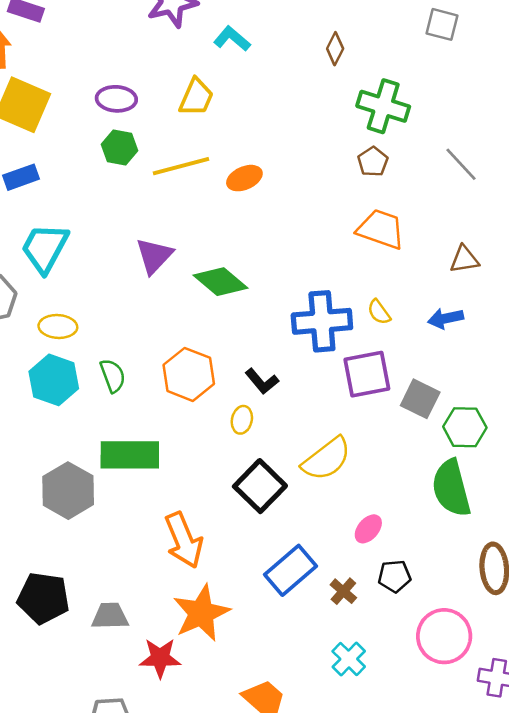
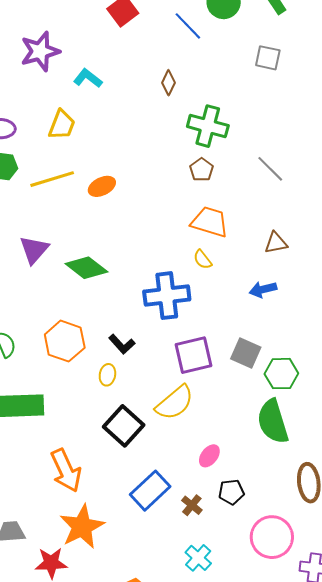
gray square: (442, 24) -> (268, 58), moved
yellow semicircle: (379, 312) -> (203, 260), moved
purple square: (367, 374) -> (193, 355), moved

